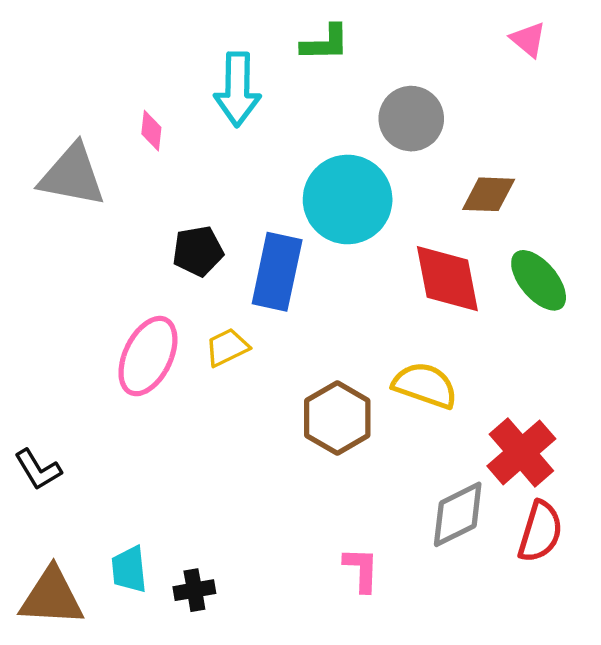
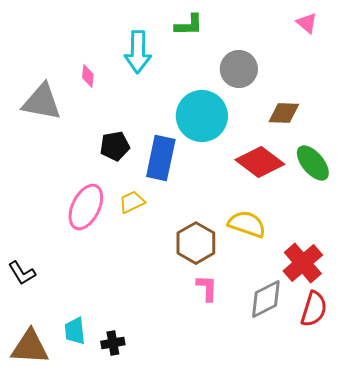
red diamond: (447, 279) -> (260, 162), turned -42
pink L-shape: (361, 569) -> (207, 288), moved

